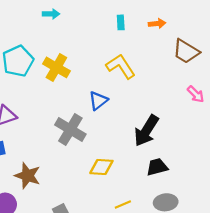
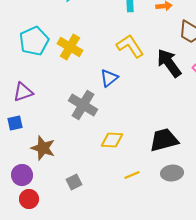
black arrow: (146, 131) -> (169, 63), moved, turned 112
black trapezoid: (157, 167) -> (164, 140), size x1.4

